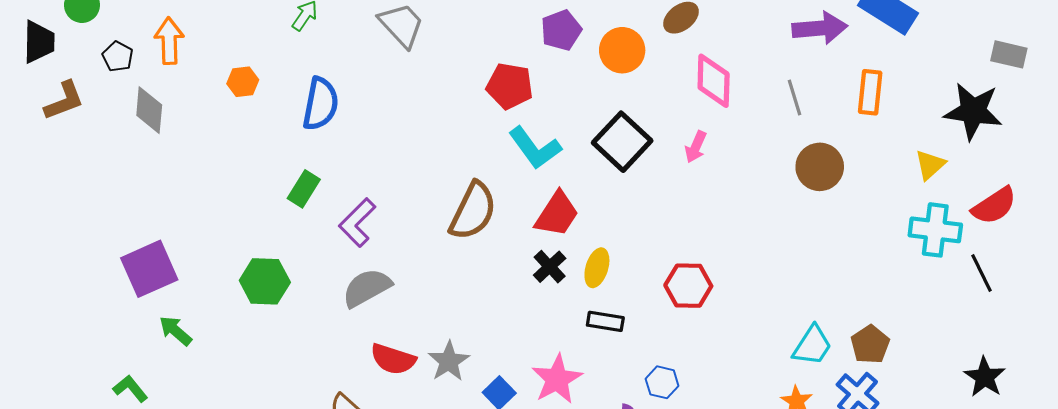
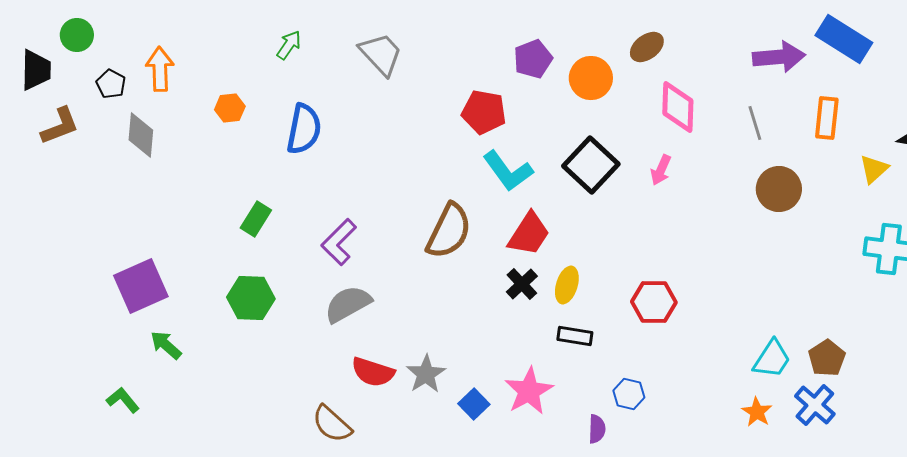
yellow triangle: (930, 165) -> (874, 169), moved
green rectangle: (304, 189) -> (256, 219), moved

